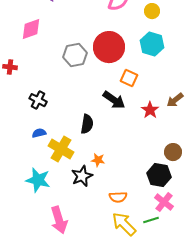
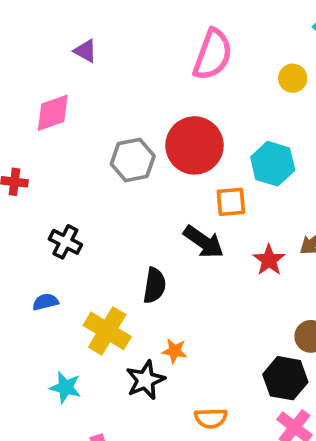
yellow circle: (152, 11) -> (293, 78), moved
cyan hexagon: (152, 44) -> (273, 164), moved
orange square: (129, 78) -> (231, 202), turned -30
blue semicircle: (39, 133) -> (45, 302), moved
cyan star: (38, 180) -> (65, 387), size x0.7

